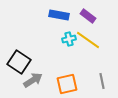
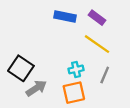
cyan cross: (69, 39) -> (76, 69), moved
gray line: (102, 81) -> (105, 75), moved, turned 35

